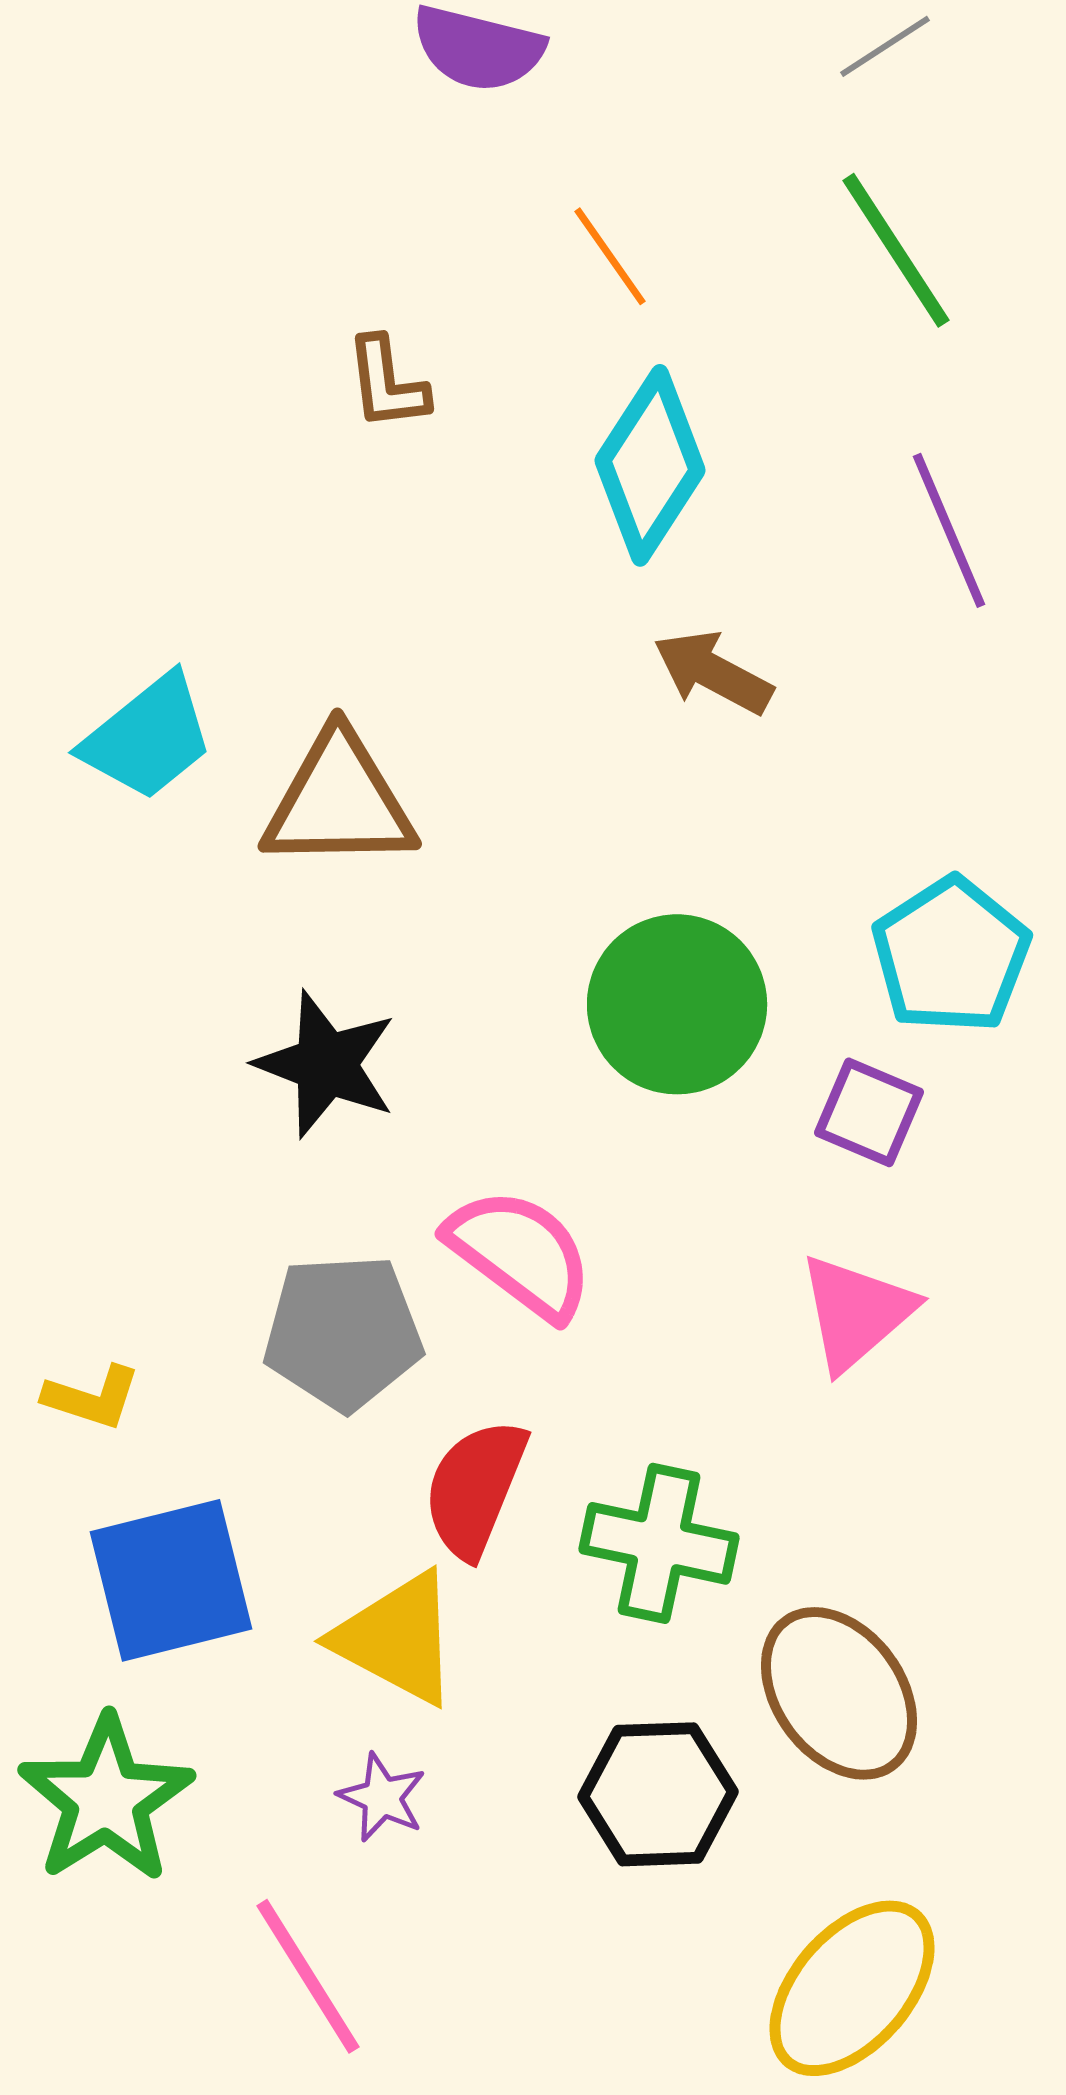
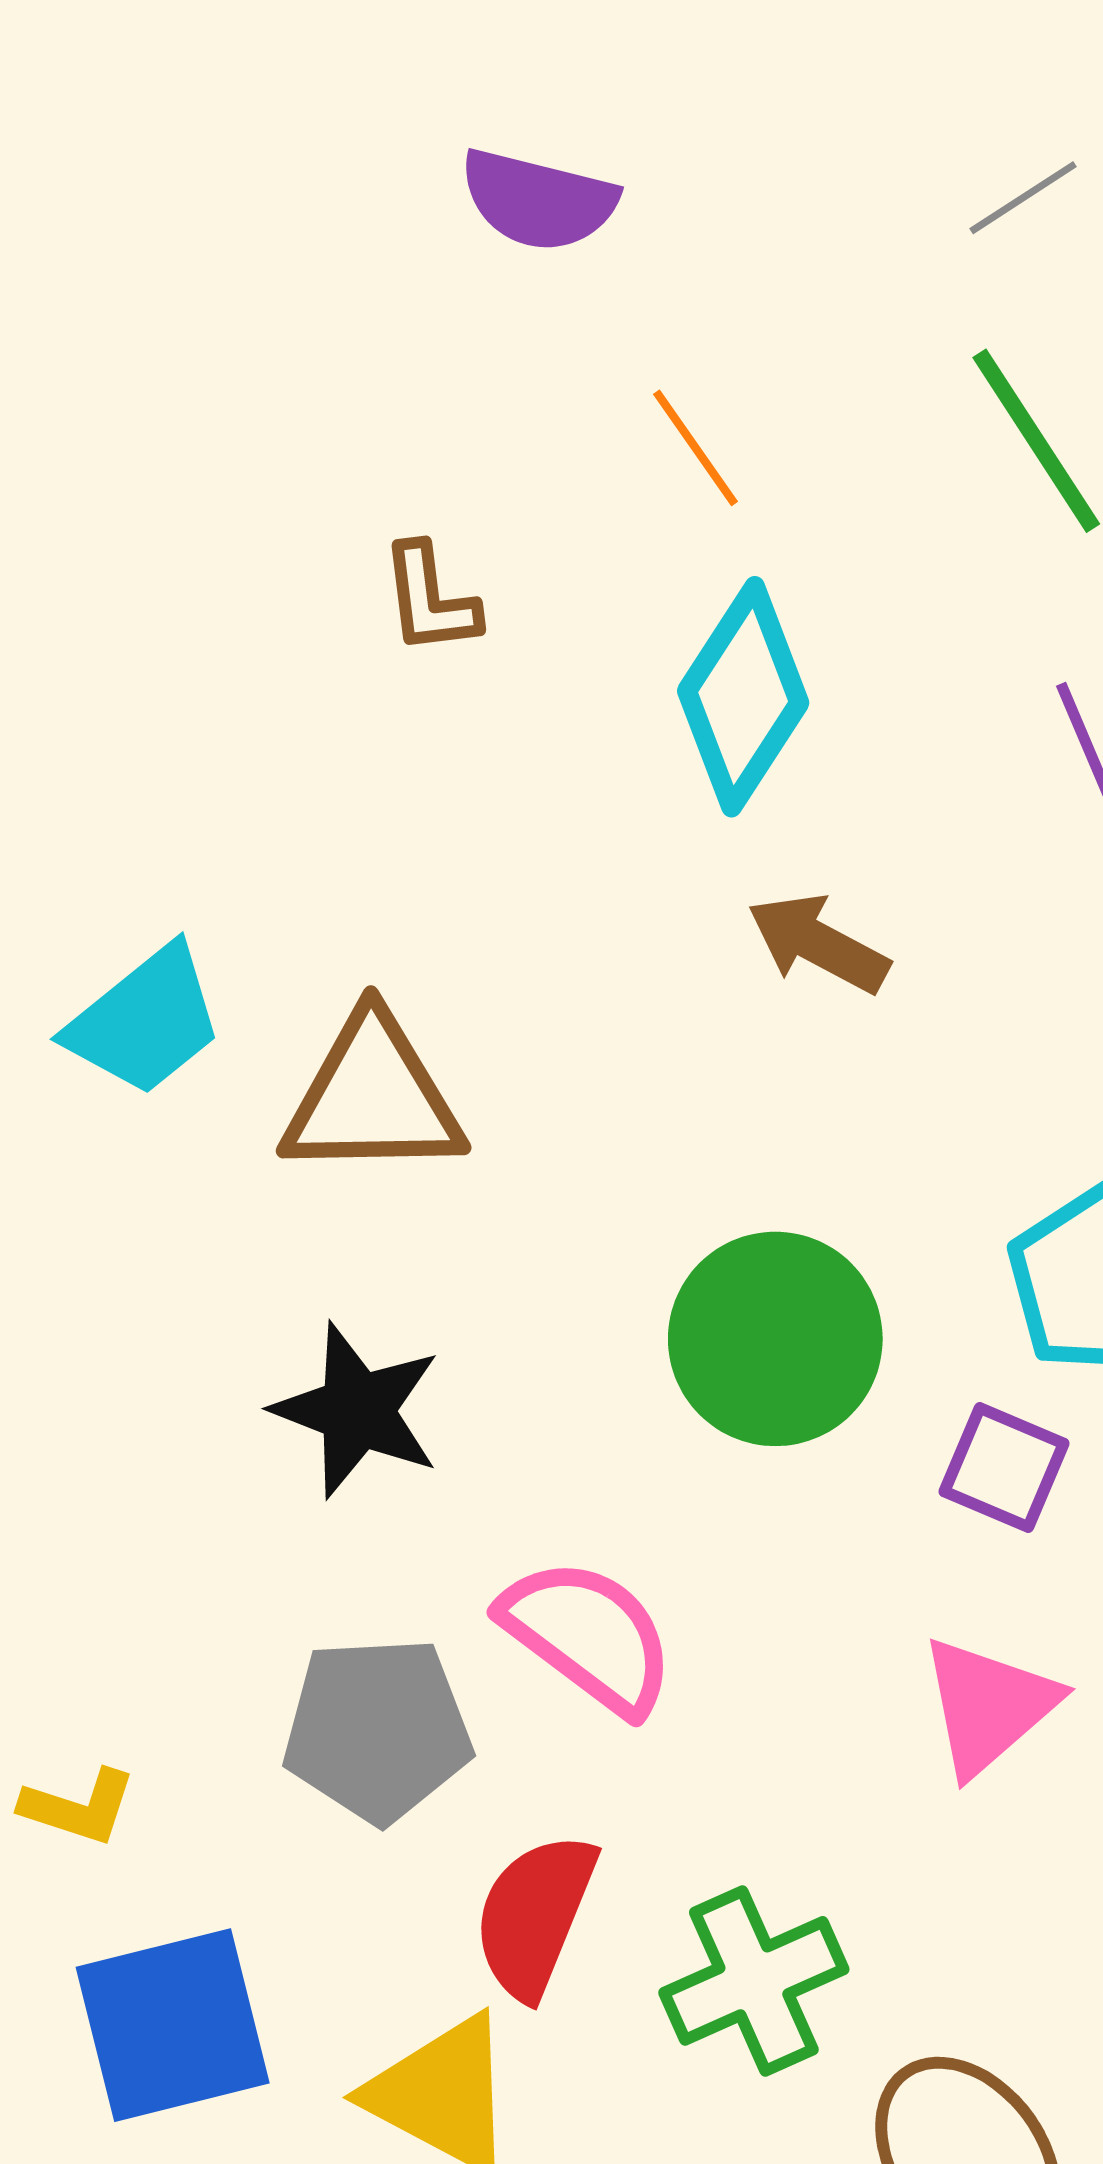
green cross: (659, 1543) -> (754, 1981), turned -36

